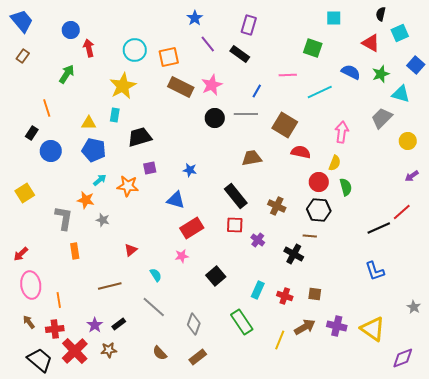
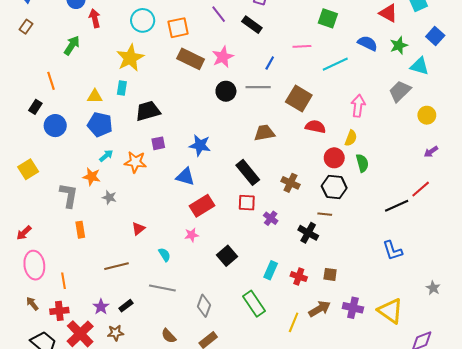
blue star: (190, 170) -> (200, 145), size x1.5
gray line: (154, 307) -> (162, 288), turned -30

